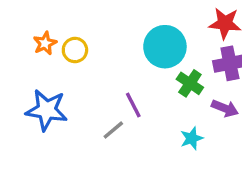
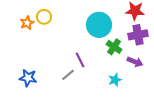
yellow circle: (75, 50) -> (44, 17), moved
blue star: (47, 110) -> (28, 78), moved, size x0.7

